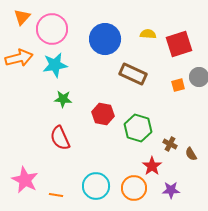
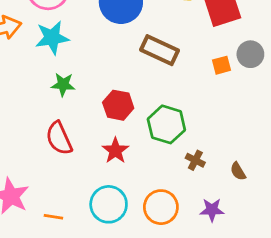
brown cross: (170, 144) -> (195, 160), moved
brown semicircle: (191, 154) -> (238, 171), moved
red star: (152, 166) -> (115, 151), moved

